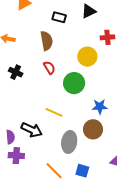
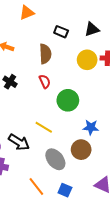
yellow circle: (87, 57) -> (87, 60), moved
gray ellipse: (69, 142) -> (55, 159), turned -55

